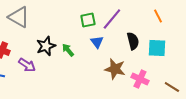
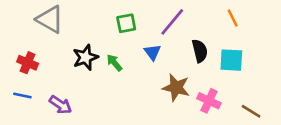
green square: (88, 20) -> (126, 23), moved
purple arrow: (27, 65) -> (60, 105), moved

